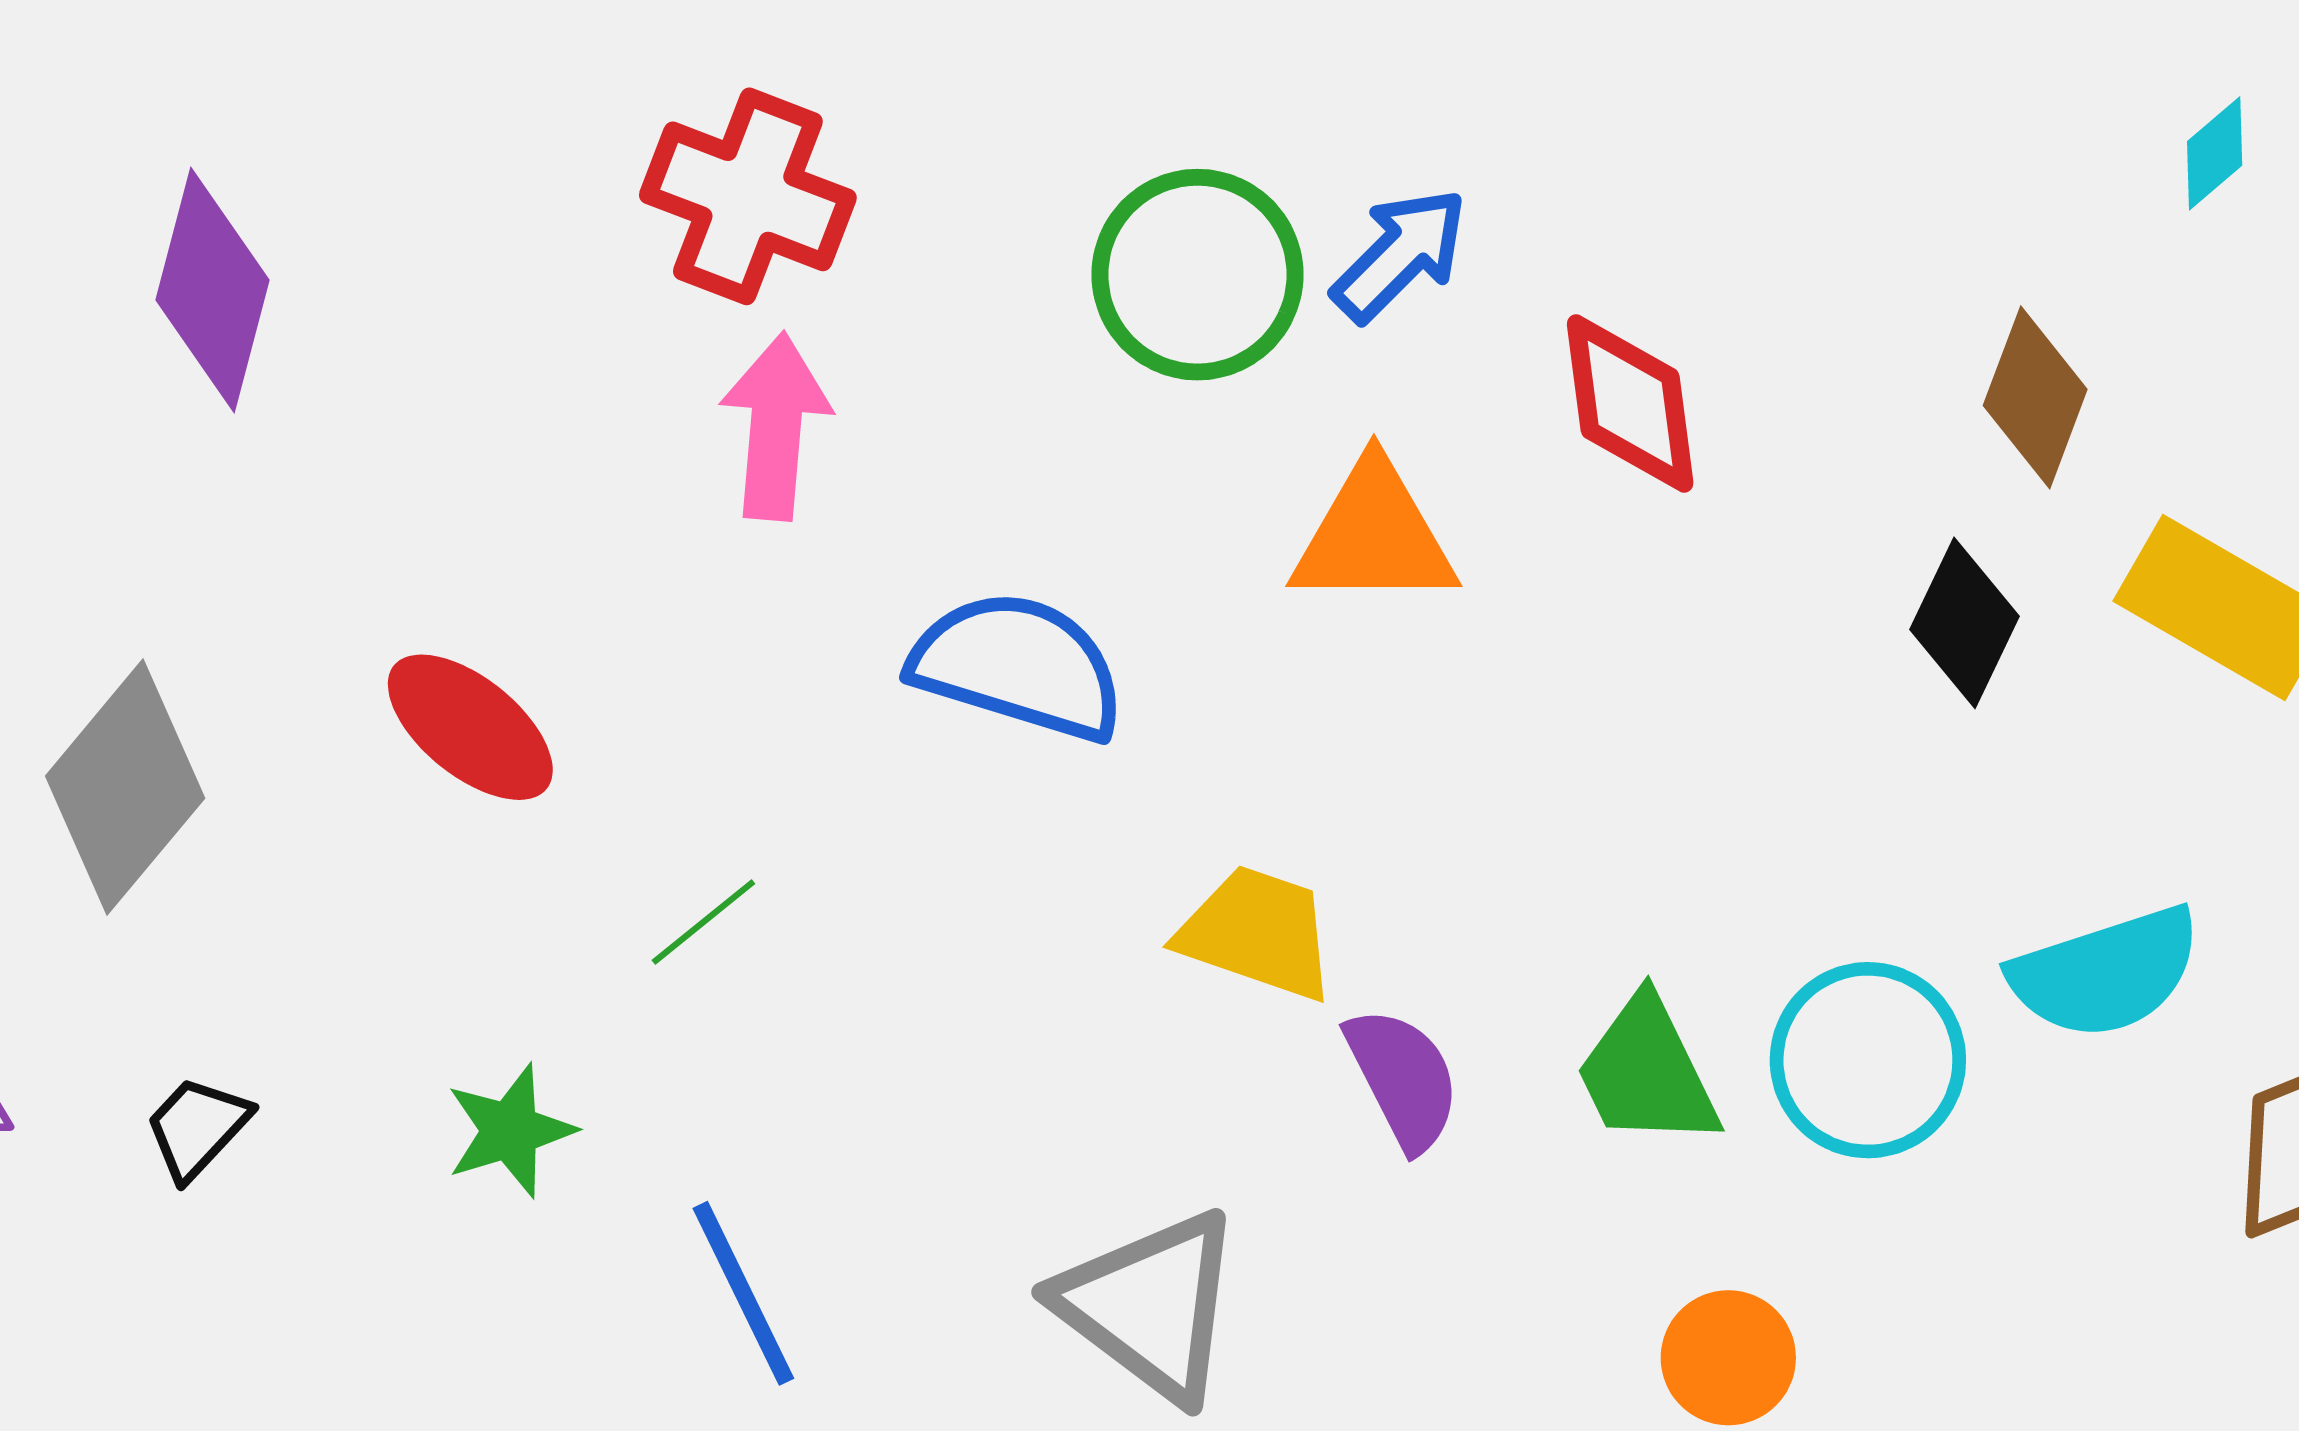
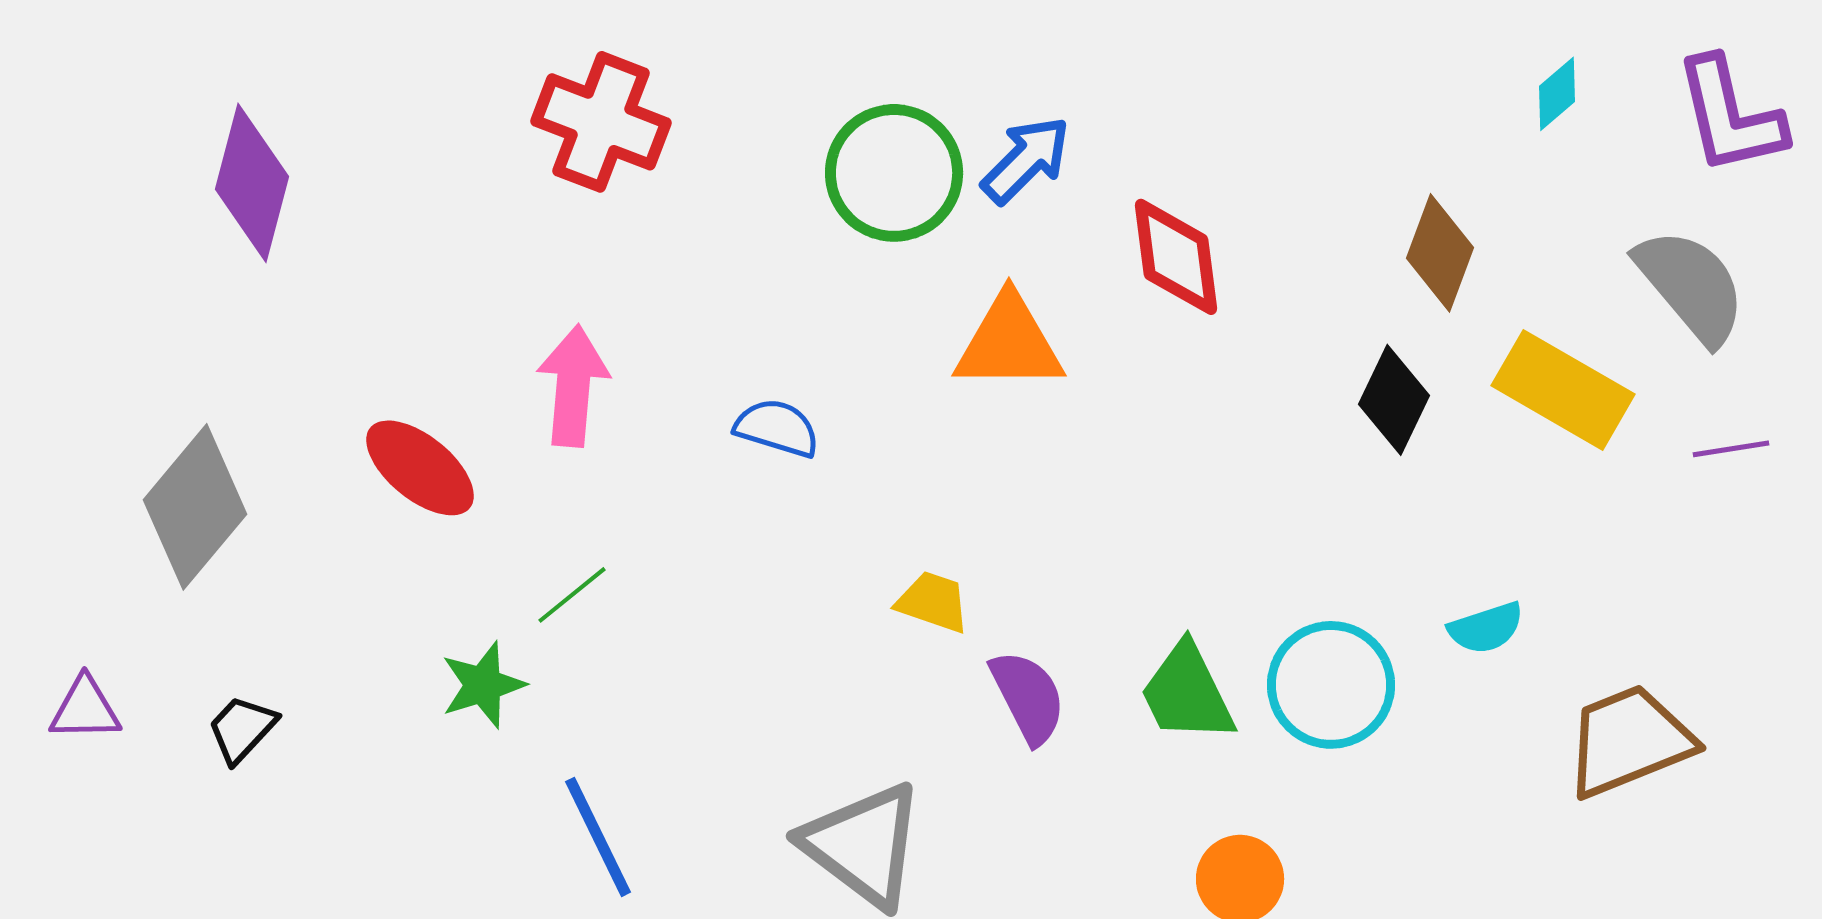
pink arrow: (776, 427) -> (573, 386), moved
blue semicircle: (1018, 666) -> (777, 428), size x0.6
yellow trapezoid: (1257, 933) -> (933, 602), size x0.7
cyan semicircle: (2106, 973) -> (1486, 628), size x0.6
green star: (510, 1131) -> (483, 685), moved

